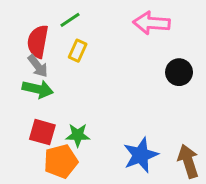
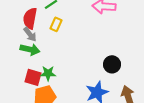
black circle: (179, 72) -> (112, 64), moved
green star: (78, 135) -> (48, 73), moved

